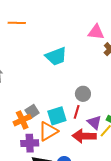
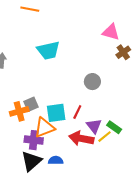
cyan trapezoid: (56, 56) -> (48, 50), moved
gray circle: (83, 94) -> (92, 82), moved
purple cross: (30, 143) -> (34, 140), moved

